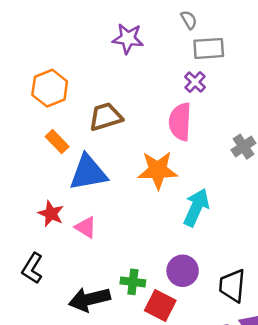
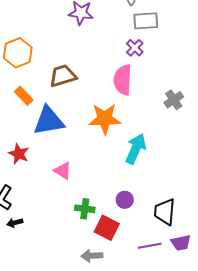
pink triangle: (86, 227) -> (63, 171), moved
purple circle: (183, 271) -> (125, 200), size x0.7
black arrow: (89, 299) -> (15, 223), moved, size x0.5

